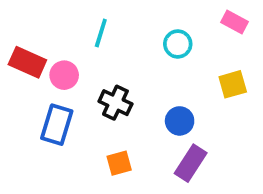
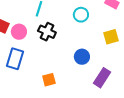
black cross: (115, 103) -> (47, 32), moved
purple rectangle: (191, 163) -> (102, 78), moved

